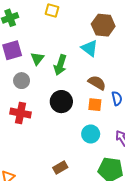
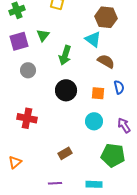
green triangle: (37, 59) -> (43, 35), moved
brown semicircle: (97, 83) -> (106, 61), moved
red cross: (21, 113) -> (27, 118), moved

